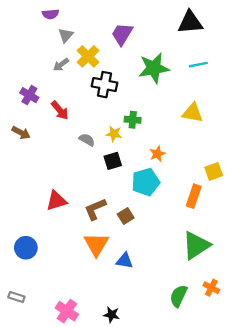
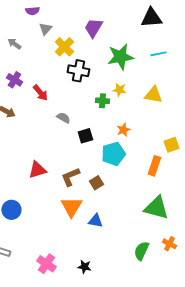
gray arrow: (61, 65) -> (14, 44), moved, turned 72
yellow star: (114, 134) -> (119, 90), moved
green triangle: (196, 245) -> (156, 208), turned 48

